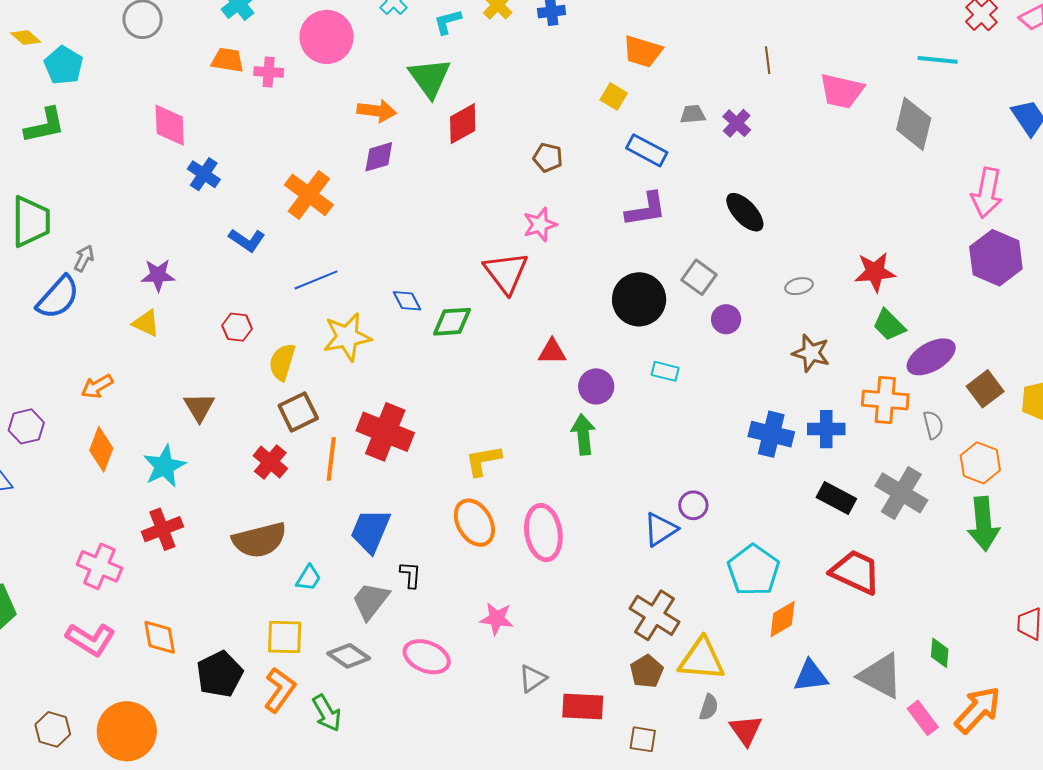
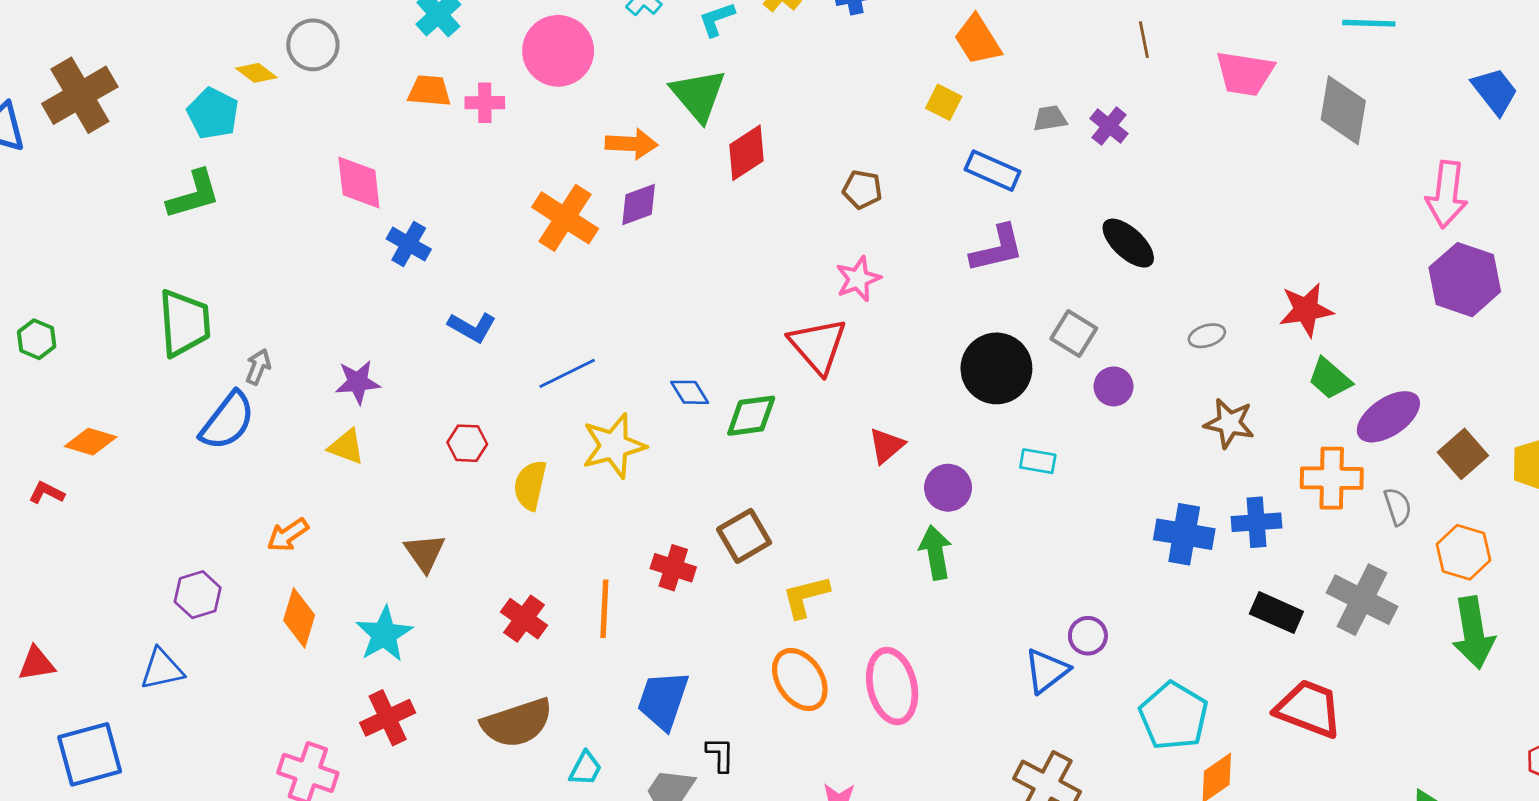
yellow diamond: (26, 37) -> (256, 73), moved
orange trapezoid: (643, 51) -> (978, 40), turned 45
orange cross: (309, 195) -> (565, 218), moved
red triangle: (552, 352) -> (886, 446), turned -36
brown square: (298, 412) -> (744, 536), moved
red cross: (385, 432) -> (673, 568), size x0.6

